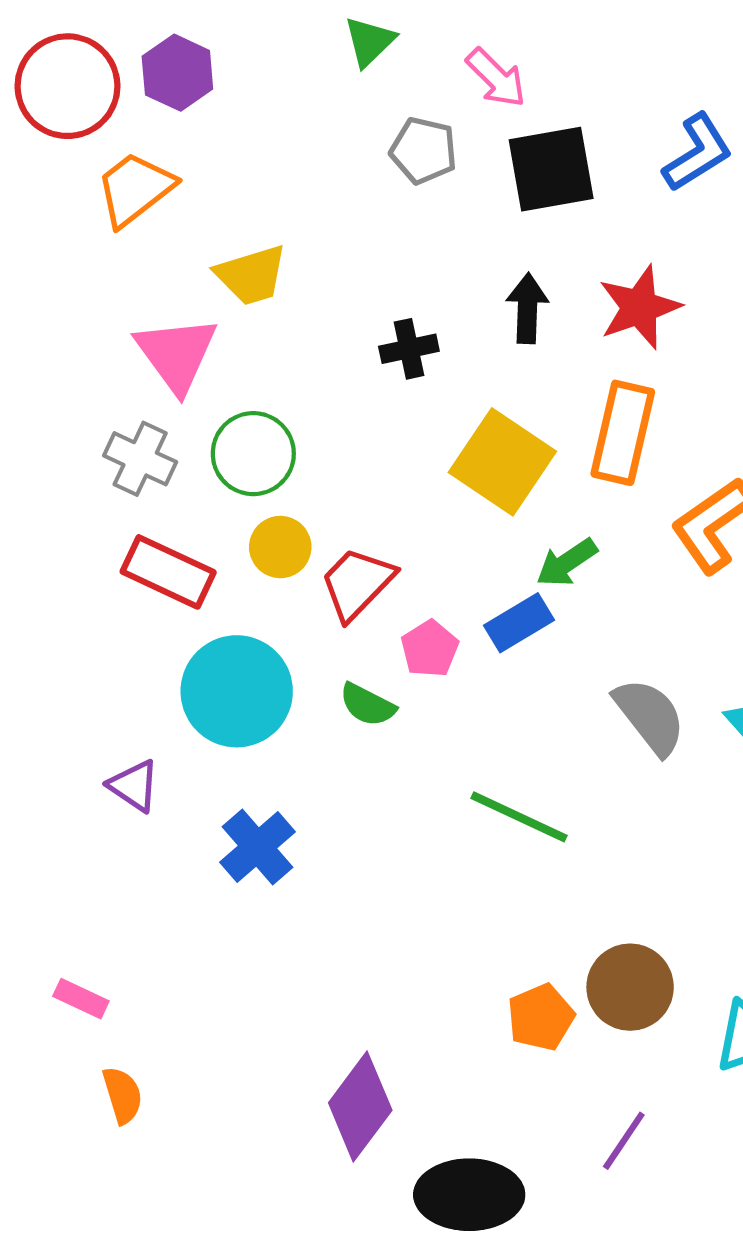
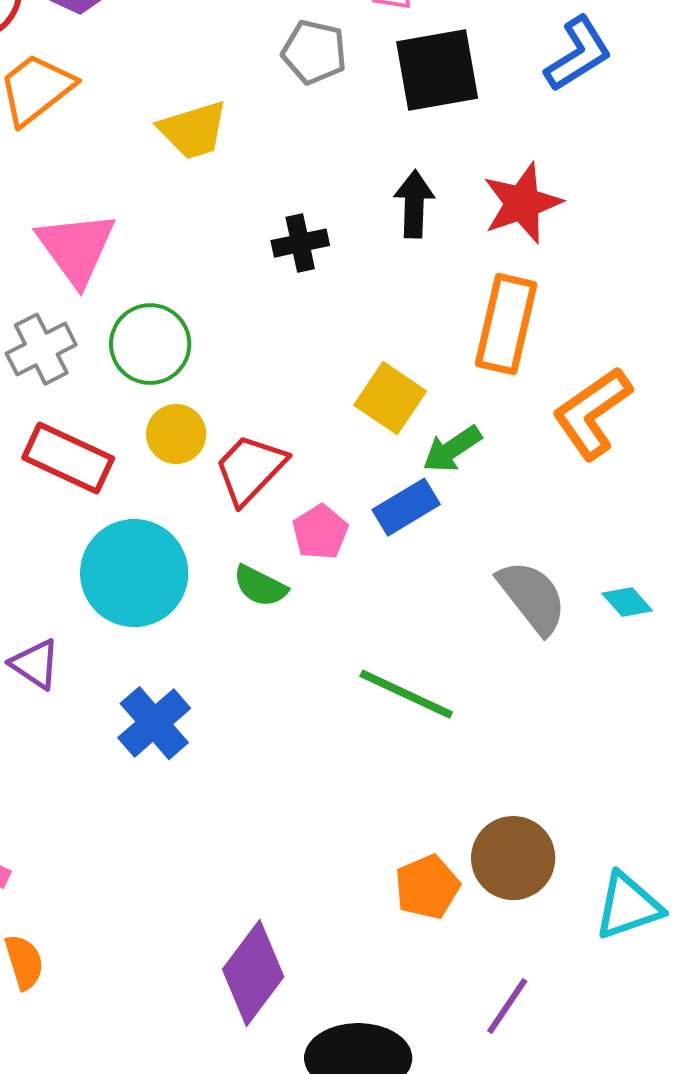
yellow trapezoid: (251, 275) -> (193, 130), moved
gray cross: (140, 459) -> (41, 349), turned 38
yellow square: (502, 462) -> (390, 398), moved, size x0.7

